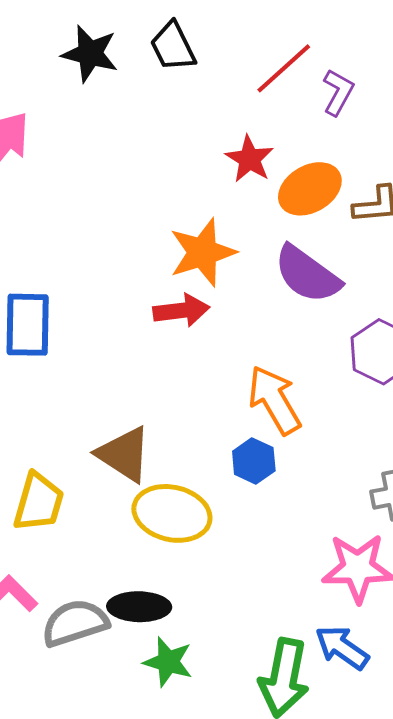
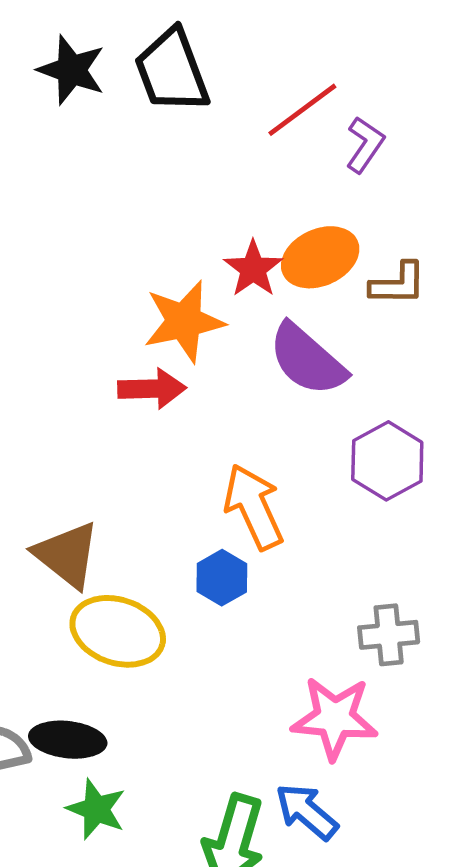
black trapezoid: (173, 47) -> (172, 71), size x1.4
red star: (249, 159) -> (253, 269), moved

